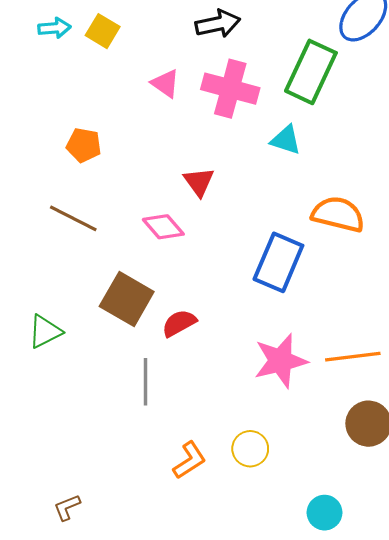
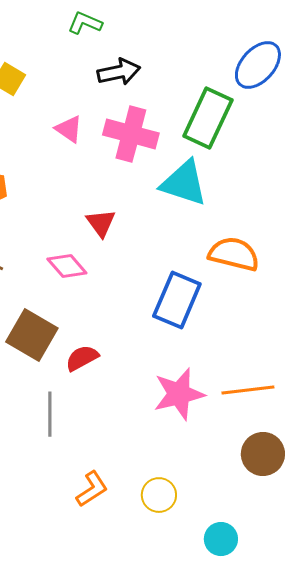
cyan triangle: (286, 140) -> (184, 183), size x1.6
yellow circle: (250, 449) -> (159, 495), moved

